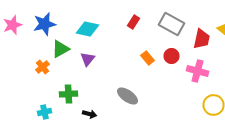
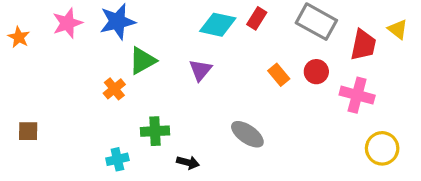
cyan diamond: (88, 29) -> (218, 25), moved
purple triangle: (88, 59) -> (200, 70), moved

